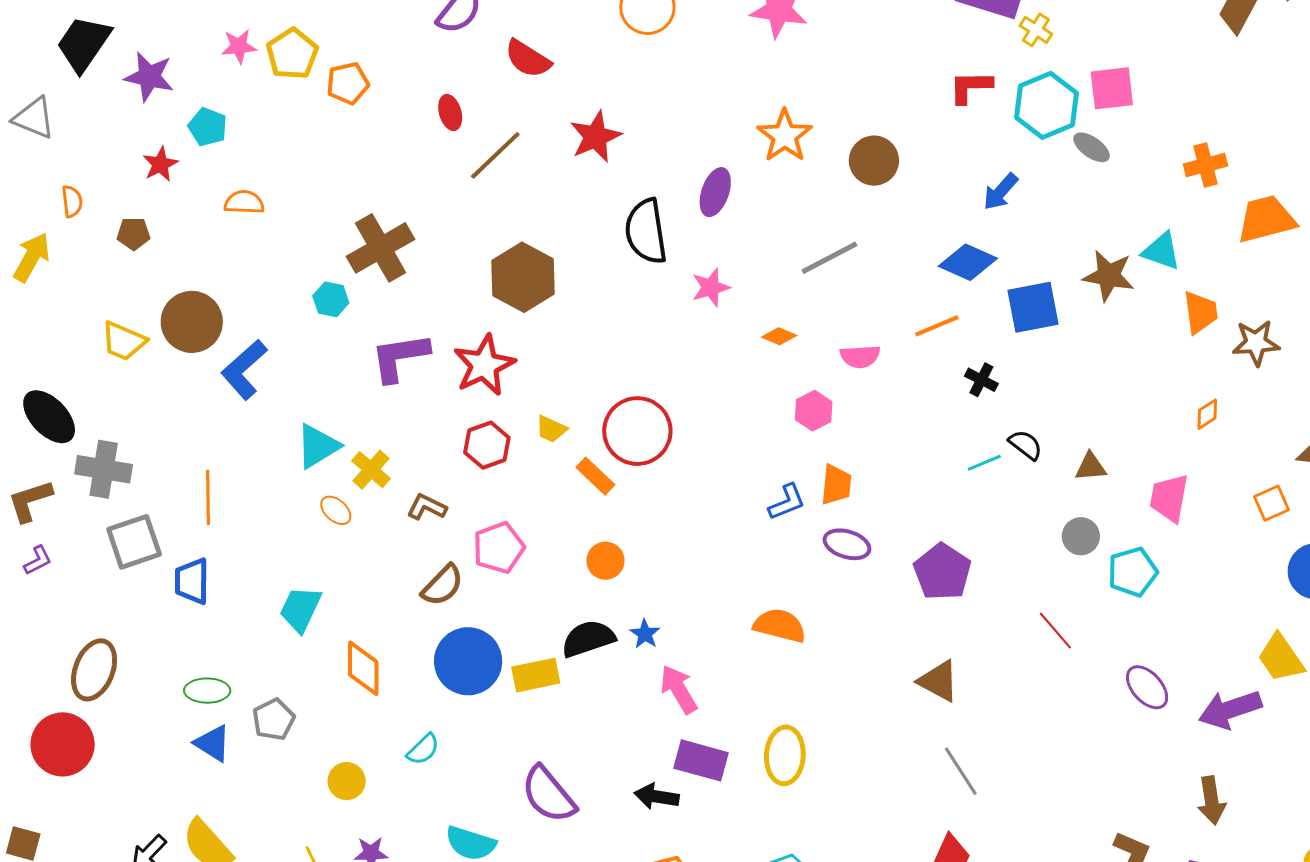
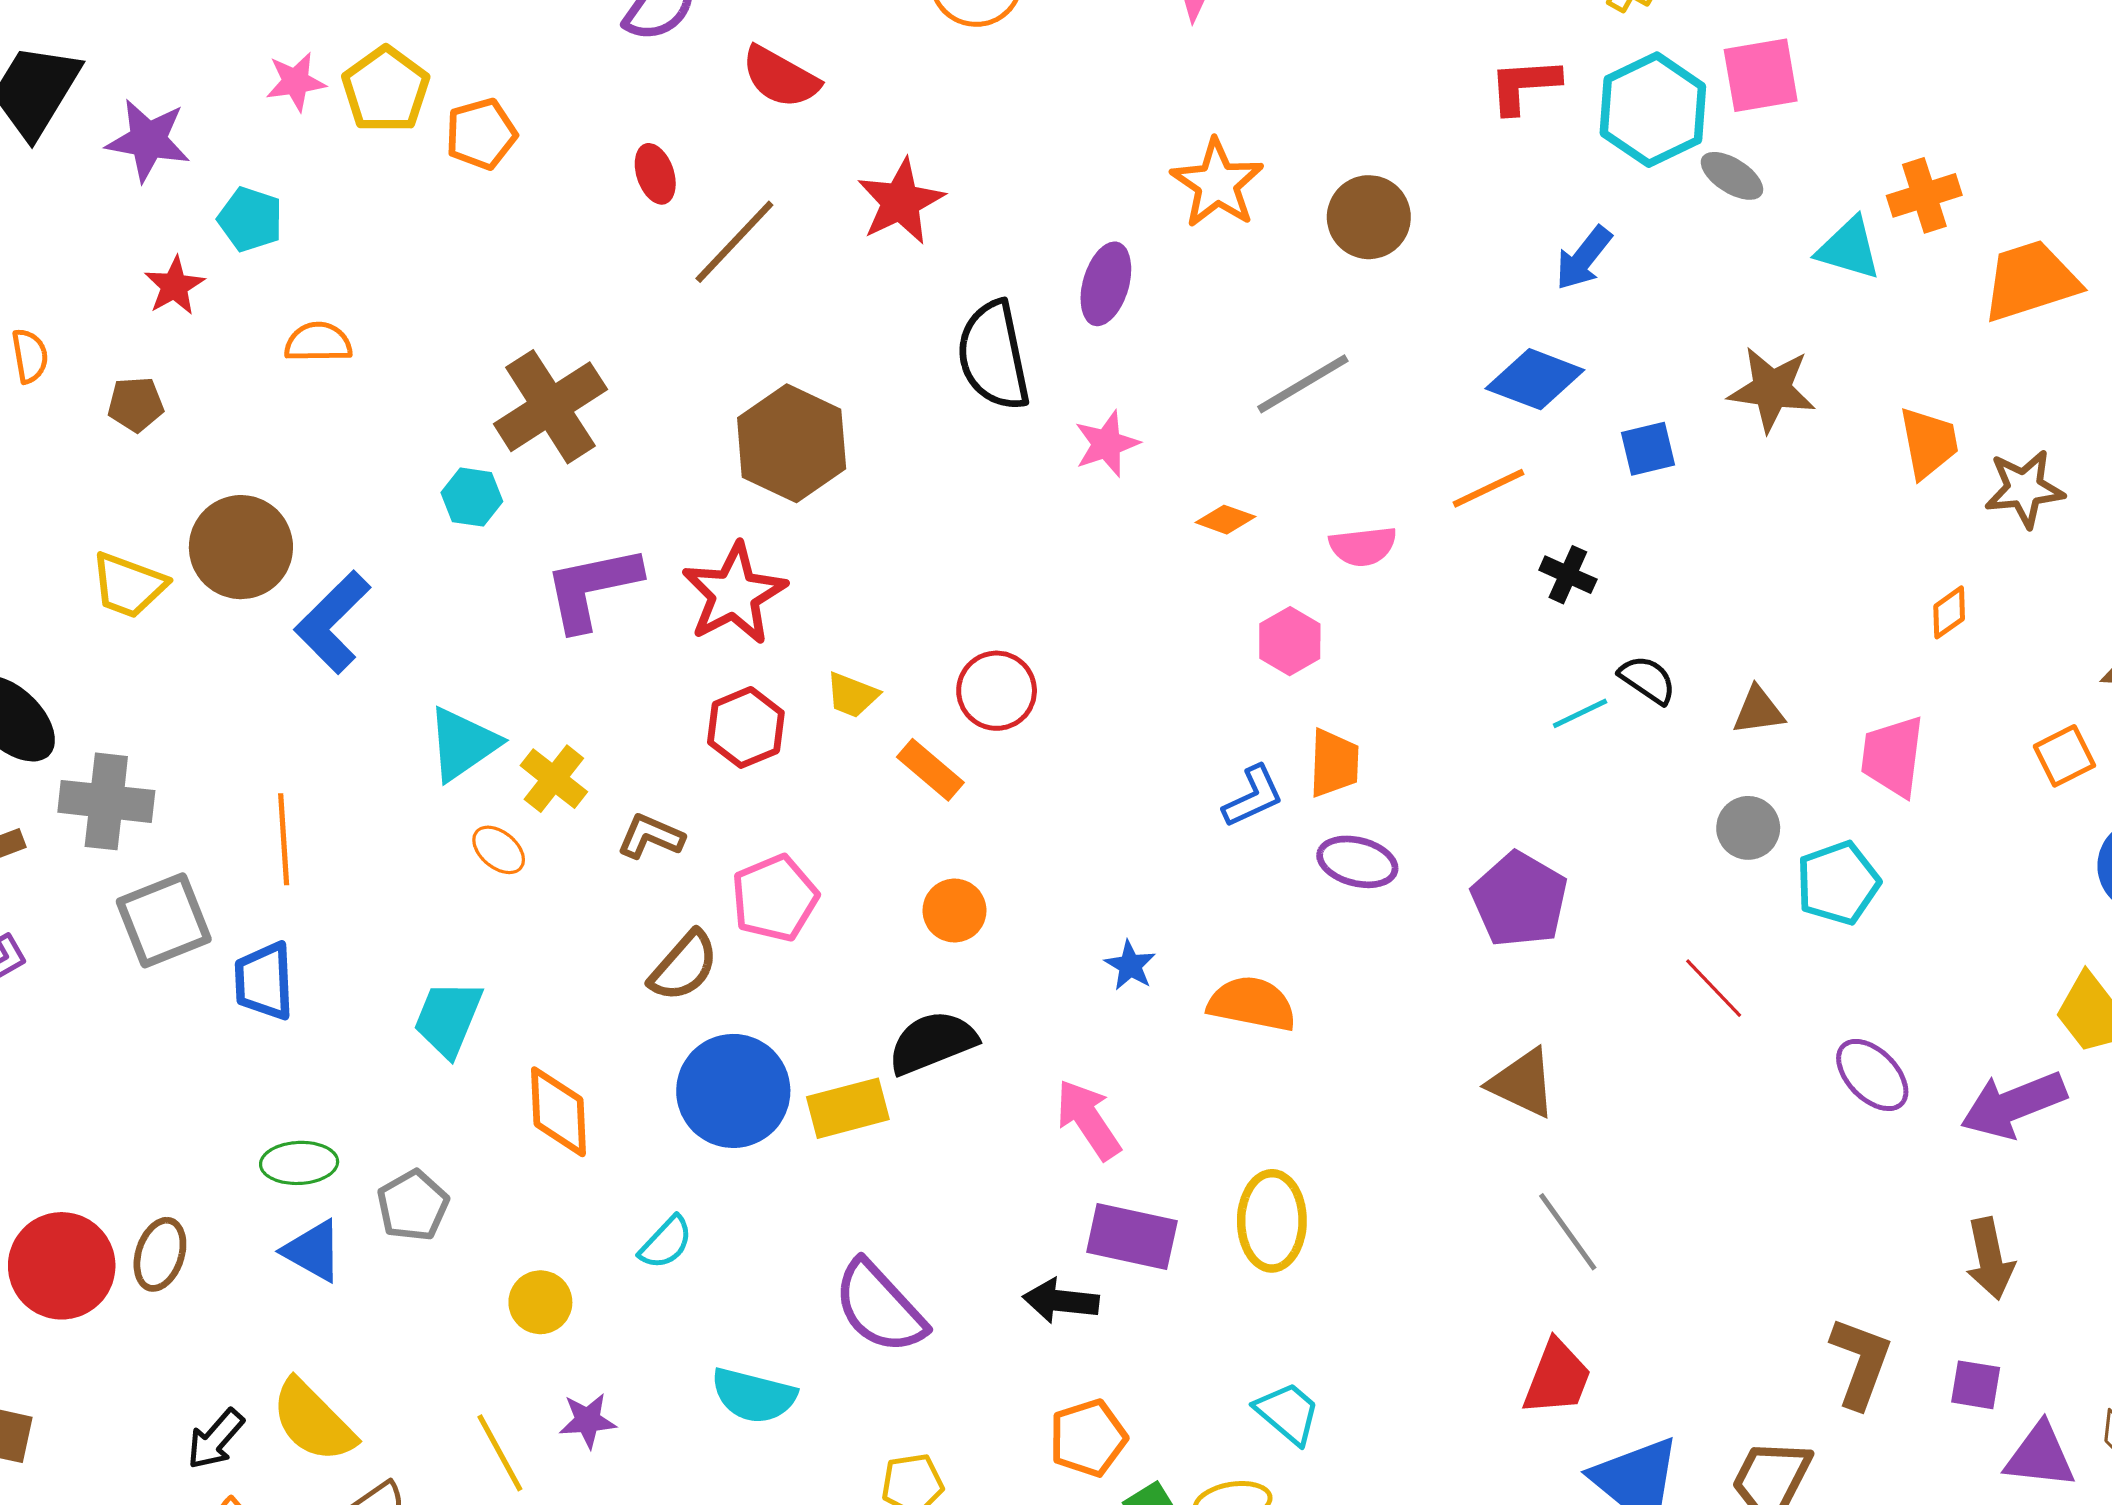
cyan triangle: (1162, 251) -> (1849, 248), moved
blue square: (1033, 307) -> (1648, 449), size x0.6
red circle: (637, 431) -> (997, 691), size x0.7
blue star: (645, 634) -> (1130, 965), moved
brown ellipse: (94, 670) -> (160, 1254), moved, size x0.7

